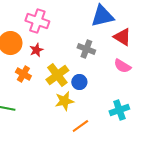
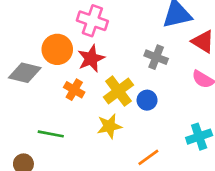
red star: (36, 50) -> (91, 58), size x1.5
yellow star: (64, 101) -> (109, 126), moved

